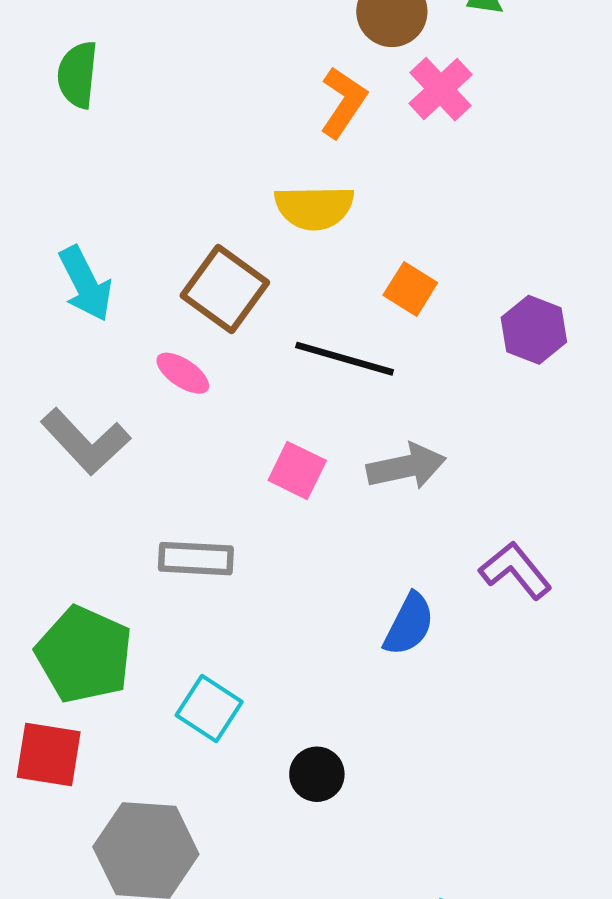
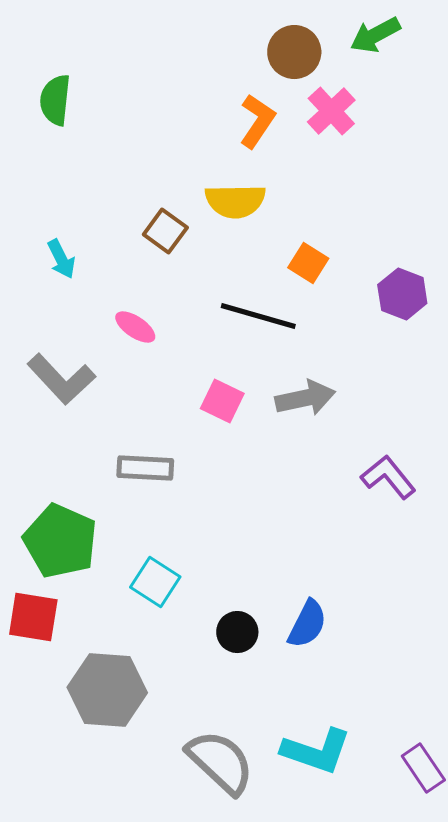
cyan arrow: (85, 284) -> (61, 259), size x0.7
brown square: (225, 289) -> (165, 231), moved, size x0.7
blue semicircle: (409, 624) -> (307, 624), moved

